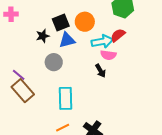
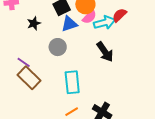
black star: (43, 36) -> (34, 23), moved
pink semicircle: (108, 55) -> (89, 17), moved, turned -49
black arrow: (100, 71) -> (105, 52), size x1.5

